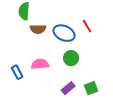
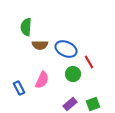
red line: (87, 26) -> (89, 62), moved
pink semicircle: (40, 64) -> (42, 80), turned 120

